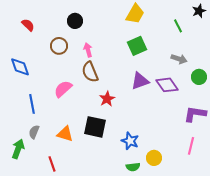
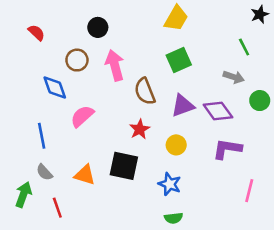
green line: (178, 26) -> (244, 47), moved
pink arrow: (88, 50) -> (115, 65), size x1.6
blue diamond: (20, 67) -> (55, 87), moved
brown semicircle: (90, 72) -> (145, 91), moved
purple L-shape: (195, 114) -> (227, 149), moved
gray semicircle: (34, 132) -> (44, 172), turned -64
yellow circle: (154, 158) -> (176, 145), moved
red line: (52, 164) -> (57, 208), moved

